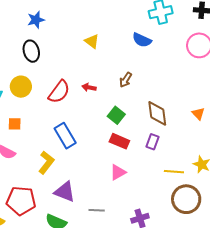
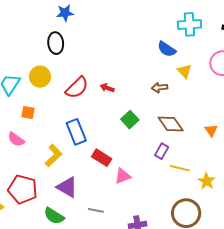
yellow triangle: (92, 41) -> (184, 71), moved
brown arrow: (126, 80) -> (159, 88), moved, turned 42
brown diamond: (157, 113) -> (171, 124), turned -36
red rectangle: (119, 141) -> (102, 158), moved
yellow line: (174, 172) -> (180, 168), moved

